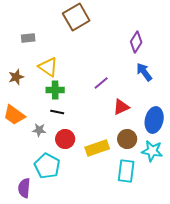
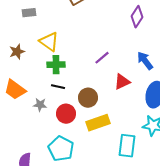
blue arrow: (144, 72) -> (145, 61), moved
brown circle: (127, 139) -> (88, 98), moved
cyan pentagon: (47, 166) -> (61, 149), moved

